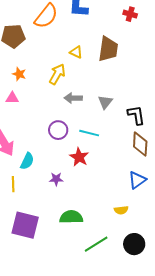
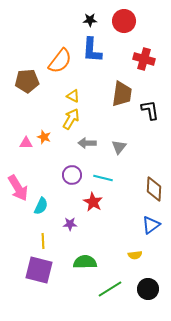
red cross: (130, 14) -> (144, 59), size x1.5
yellow triangle: (76, 52) -> (73, 96), moved
orange star: (19, 74) -> (44, 137), moved
black L-shape: (136, 115) -> (150, 110), moved
yellow line: (13, 184) -> (43, 241), moved

